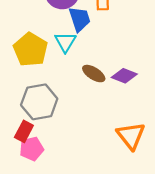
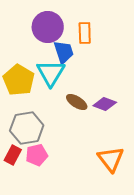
cyan triangle: (65, 42) -> (51, 73), size x1.4
pink pentagon: (32, 149) -> (37, 155), moved

